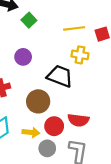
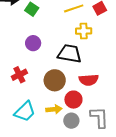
red semicircle: (78, 120) -> (89, 80), moved

